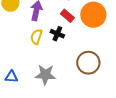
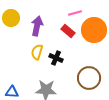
black cross: (57, 34) -> (56, 58), moved

